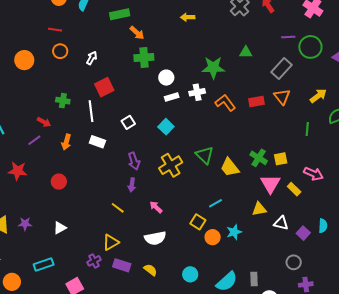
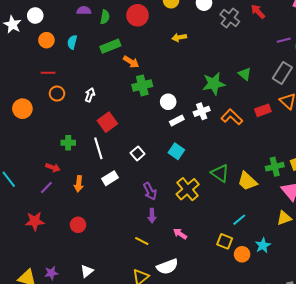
green triangle: (246, 52) -> (245, 74), moved, turned 48
white rectangle: (97, 142) -> (110, 178), turned -42
green cross: (259, 158) -> (275, 167), turned -36
white semicircle: (155, 238) -> (167, 267), moved

